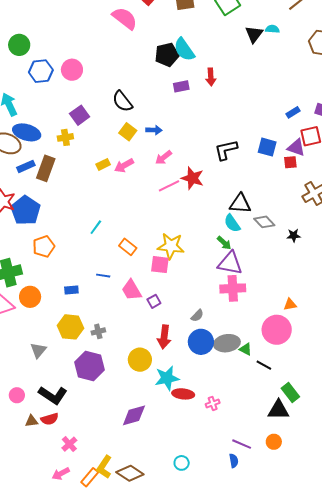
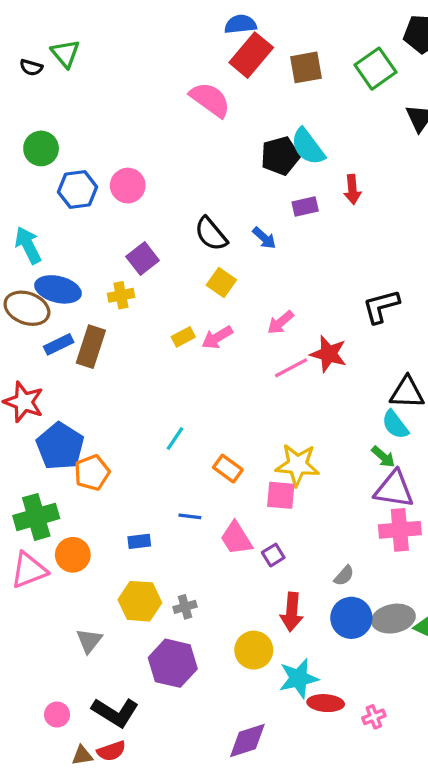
blue arrow: (154, 130) -> (264, 238), moved, turned 42
blue pentagon: (26, 210) -> (60, 446), moved

